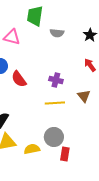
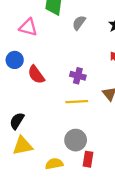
gray semicircle: (57, 33) -> (79, 23), turned 120
yellow semicircle: (32, 149) -> (54, 164), moved

